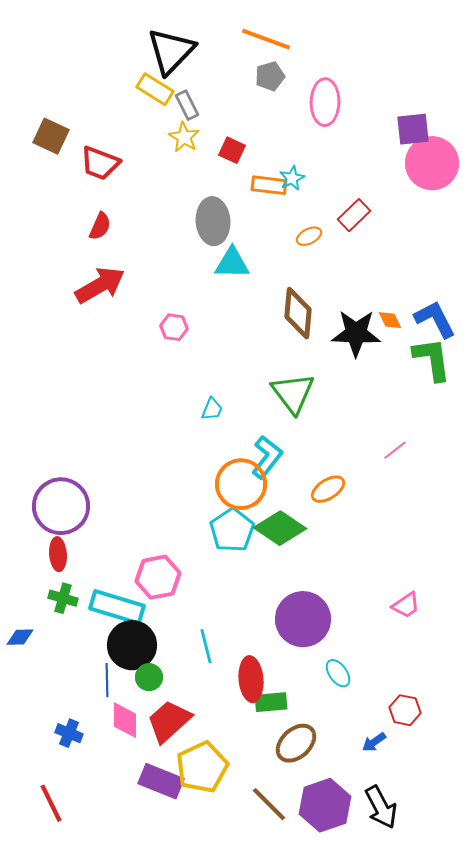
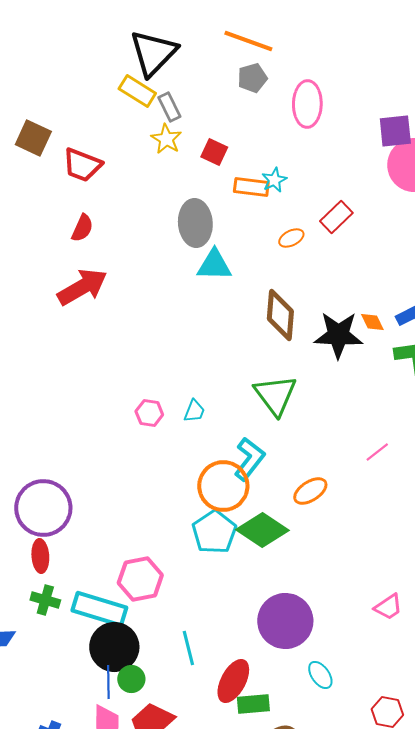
pink hexagon: (174, 327) -> (149, 413), moved
red ellipse: (251, 679) -> (233, 681), turned 33
blue line: (107, 680) -> (108, 682), moved

